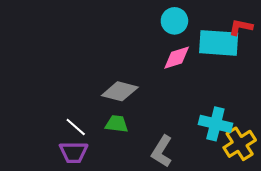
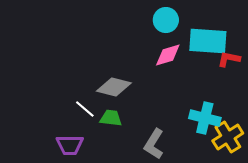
red L-shape: (241, 27) -> (229, 59), moved
white line: (76, 127) -> (85, 109), moved

